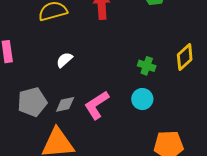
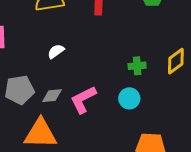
green cross: (147, 66) -> (137, 66), turned -30

